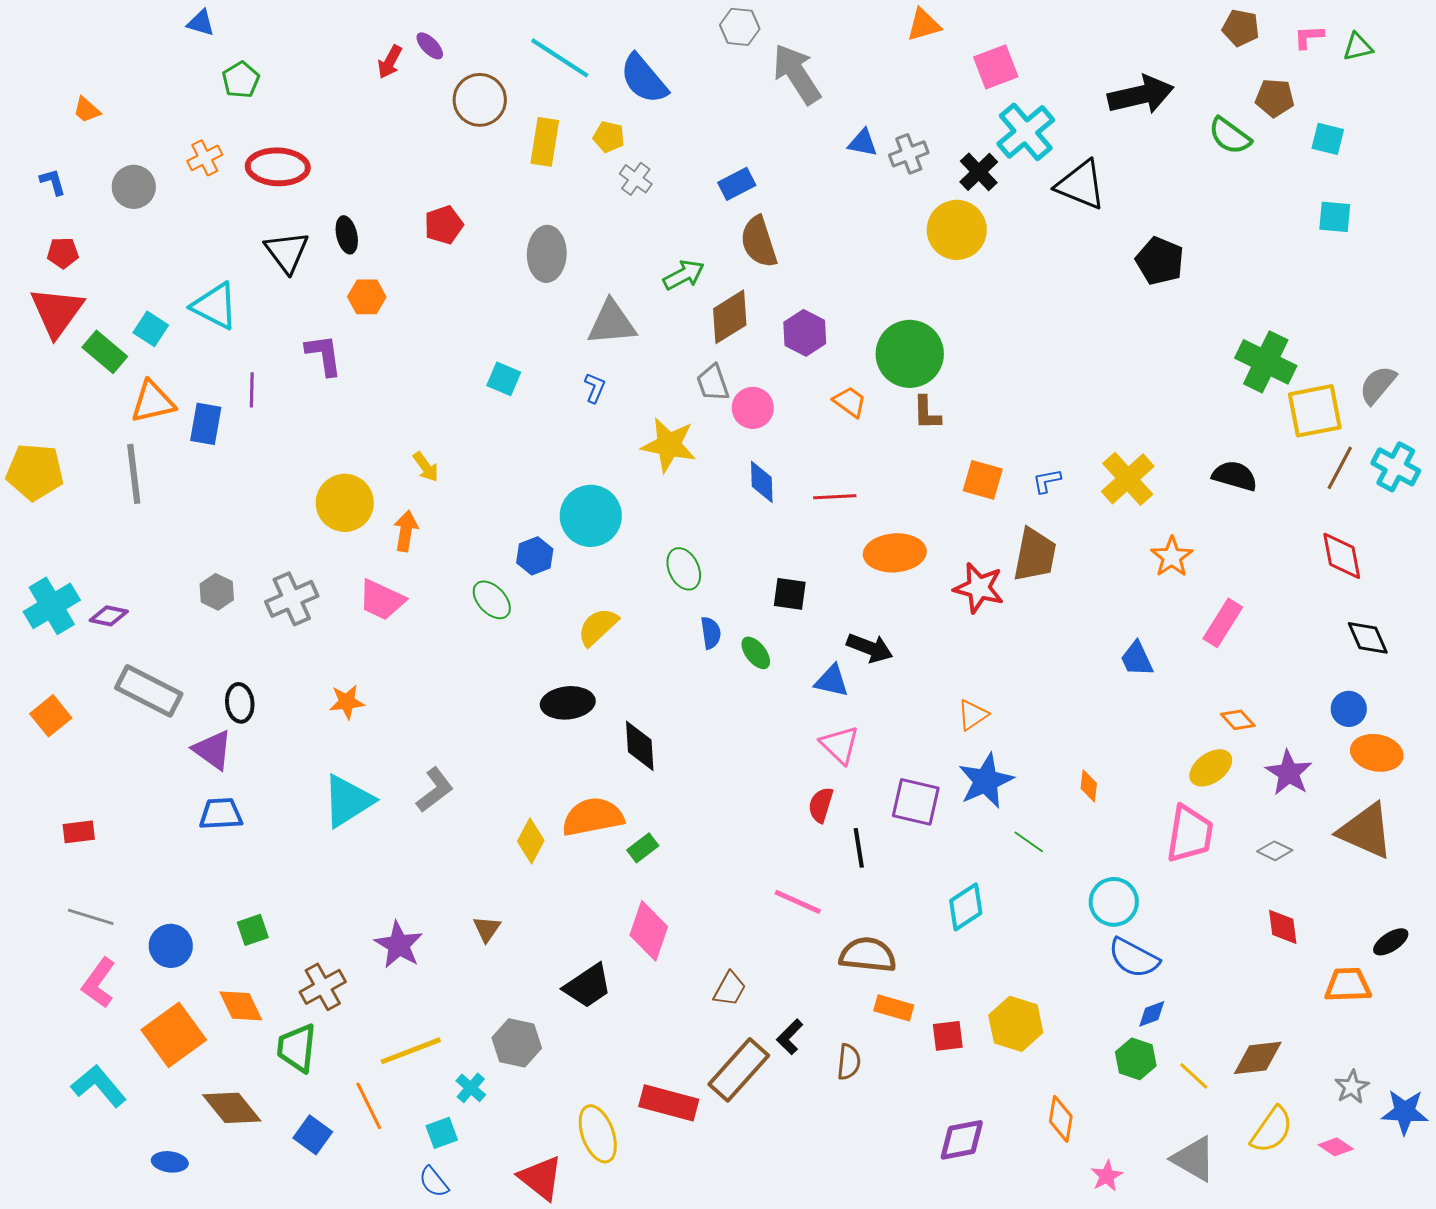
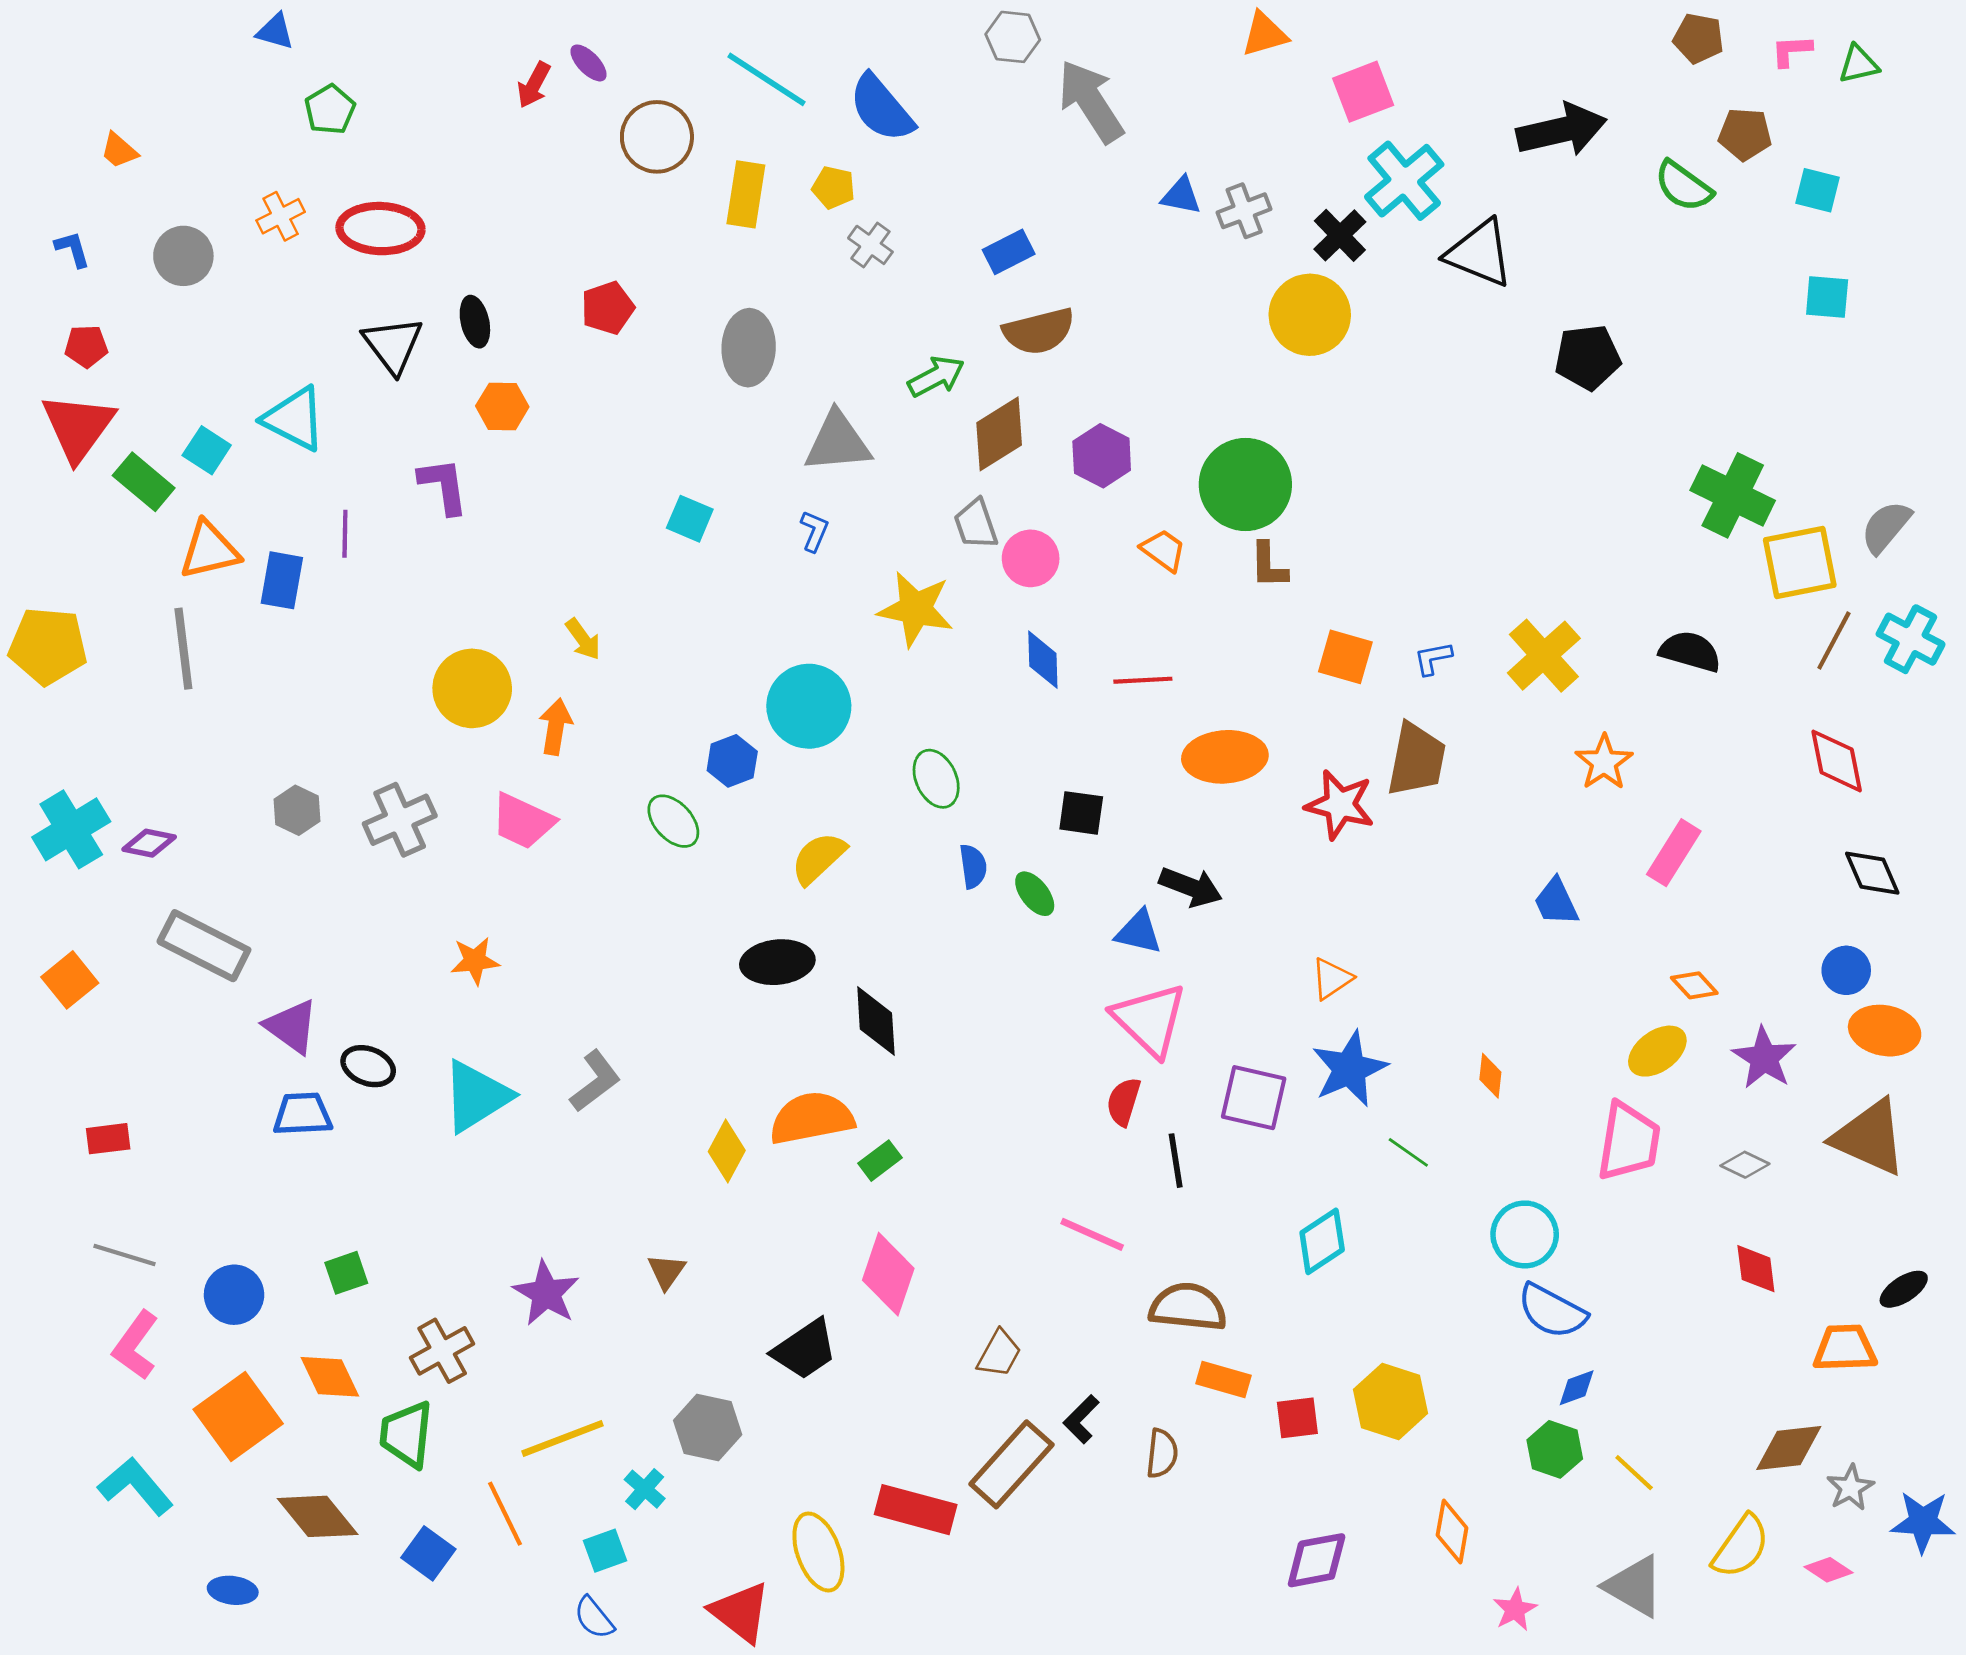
brown semicircle: (759, 242) -> (1039, 331), turned -86
black pentagon: (1160, 261) -> (1588, 357), turned -30
black ellipse: (240, 703) -> (368, 1066), moved, turned -63
pink triangle: (840, 745) -> (1150, 1020), size x1.4
brown diamond: (1258, 1058) -> (1789, 1448), moved

